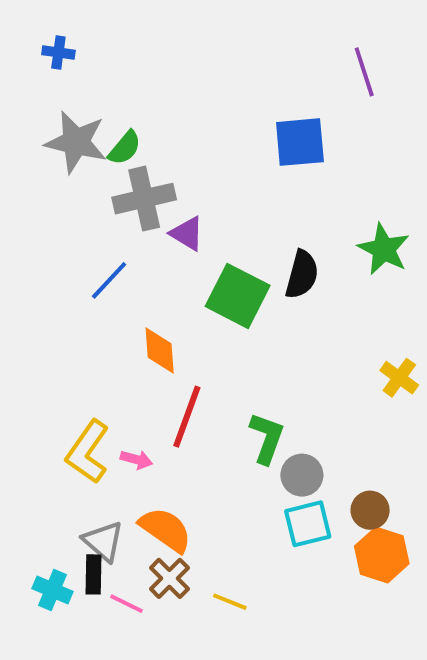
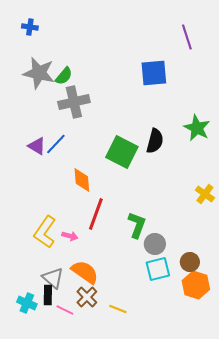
purple triangle: (187, 234) -> (37, 146), moved

